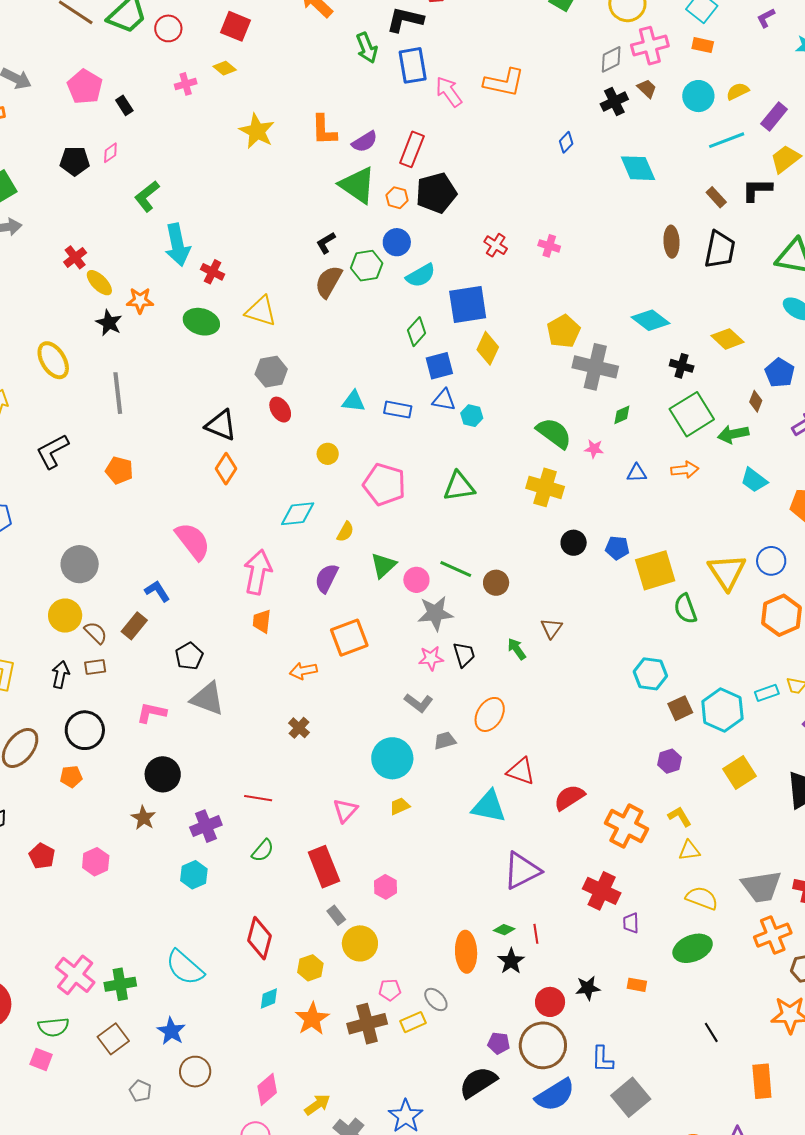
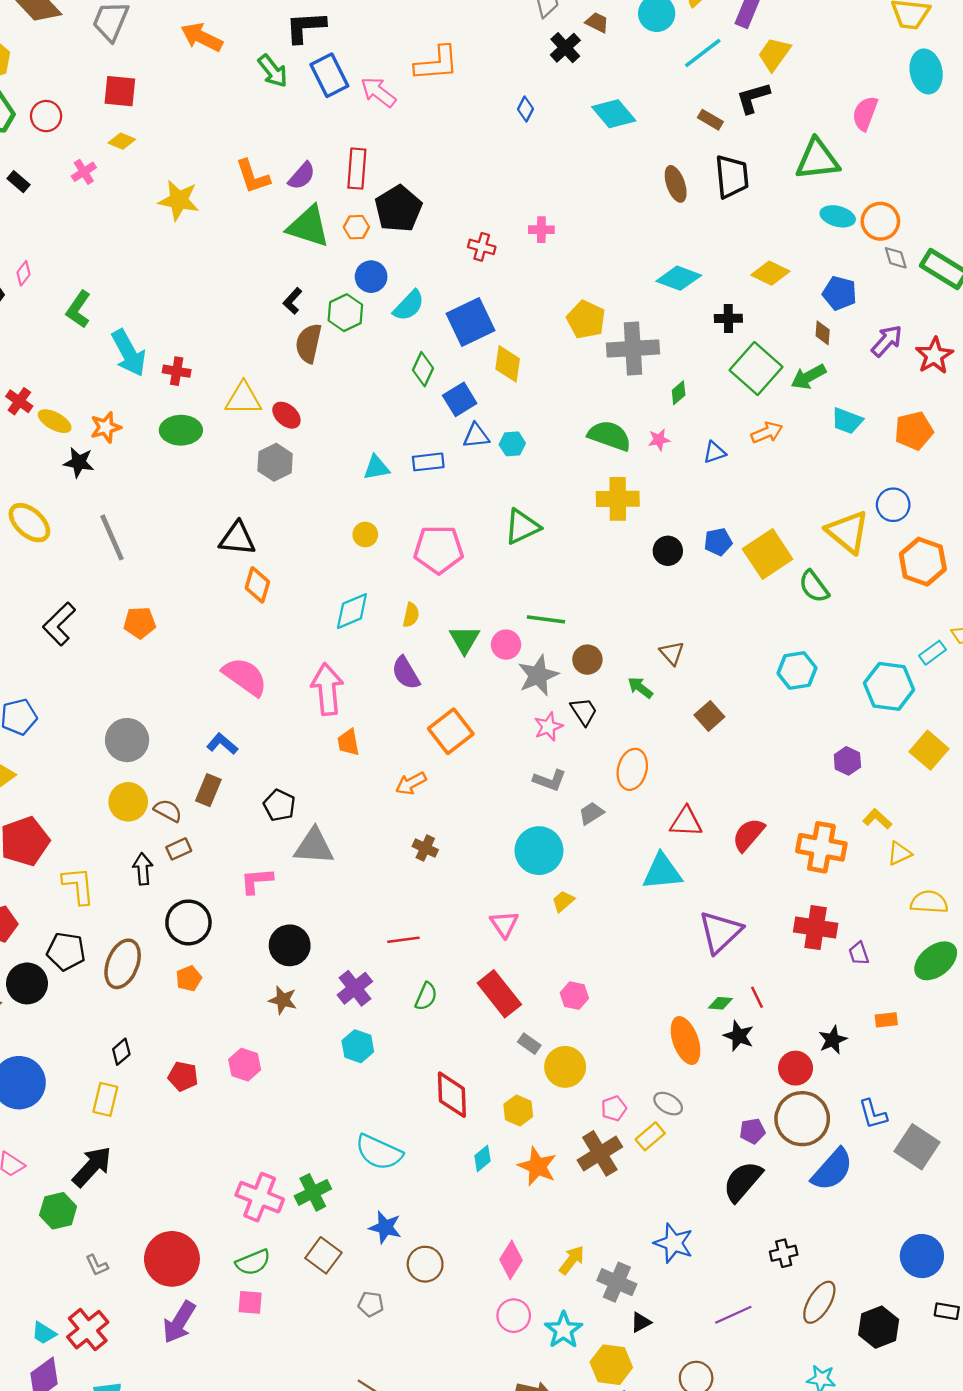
black rectangle: (124, 105) -> (18, 182), moved
red ellipse: (280, 410) -> (286, 415), moved
purple semicircle: (327, 578) -> (406, 673), turned -40
brown circle: (496, 583) -> (587, 660), moved
brown square: (680, 708) -> (709, 716), moved

